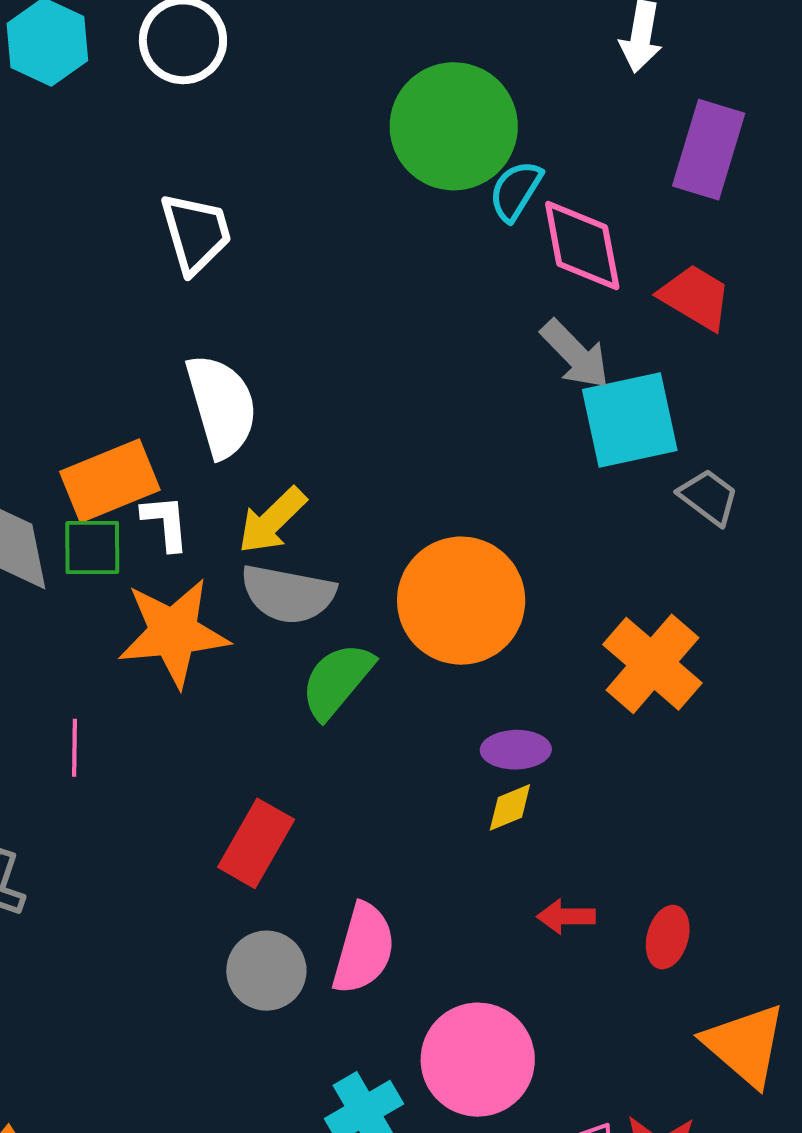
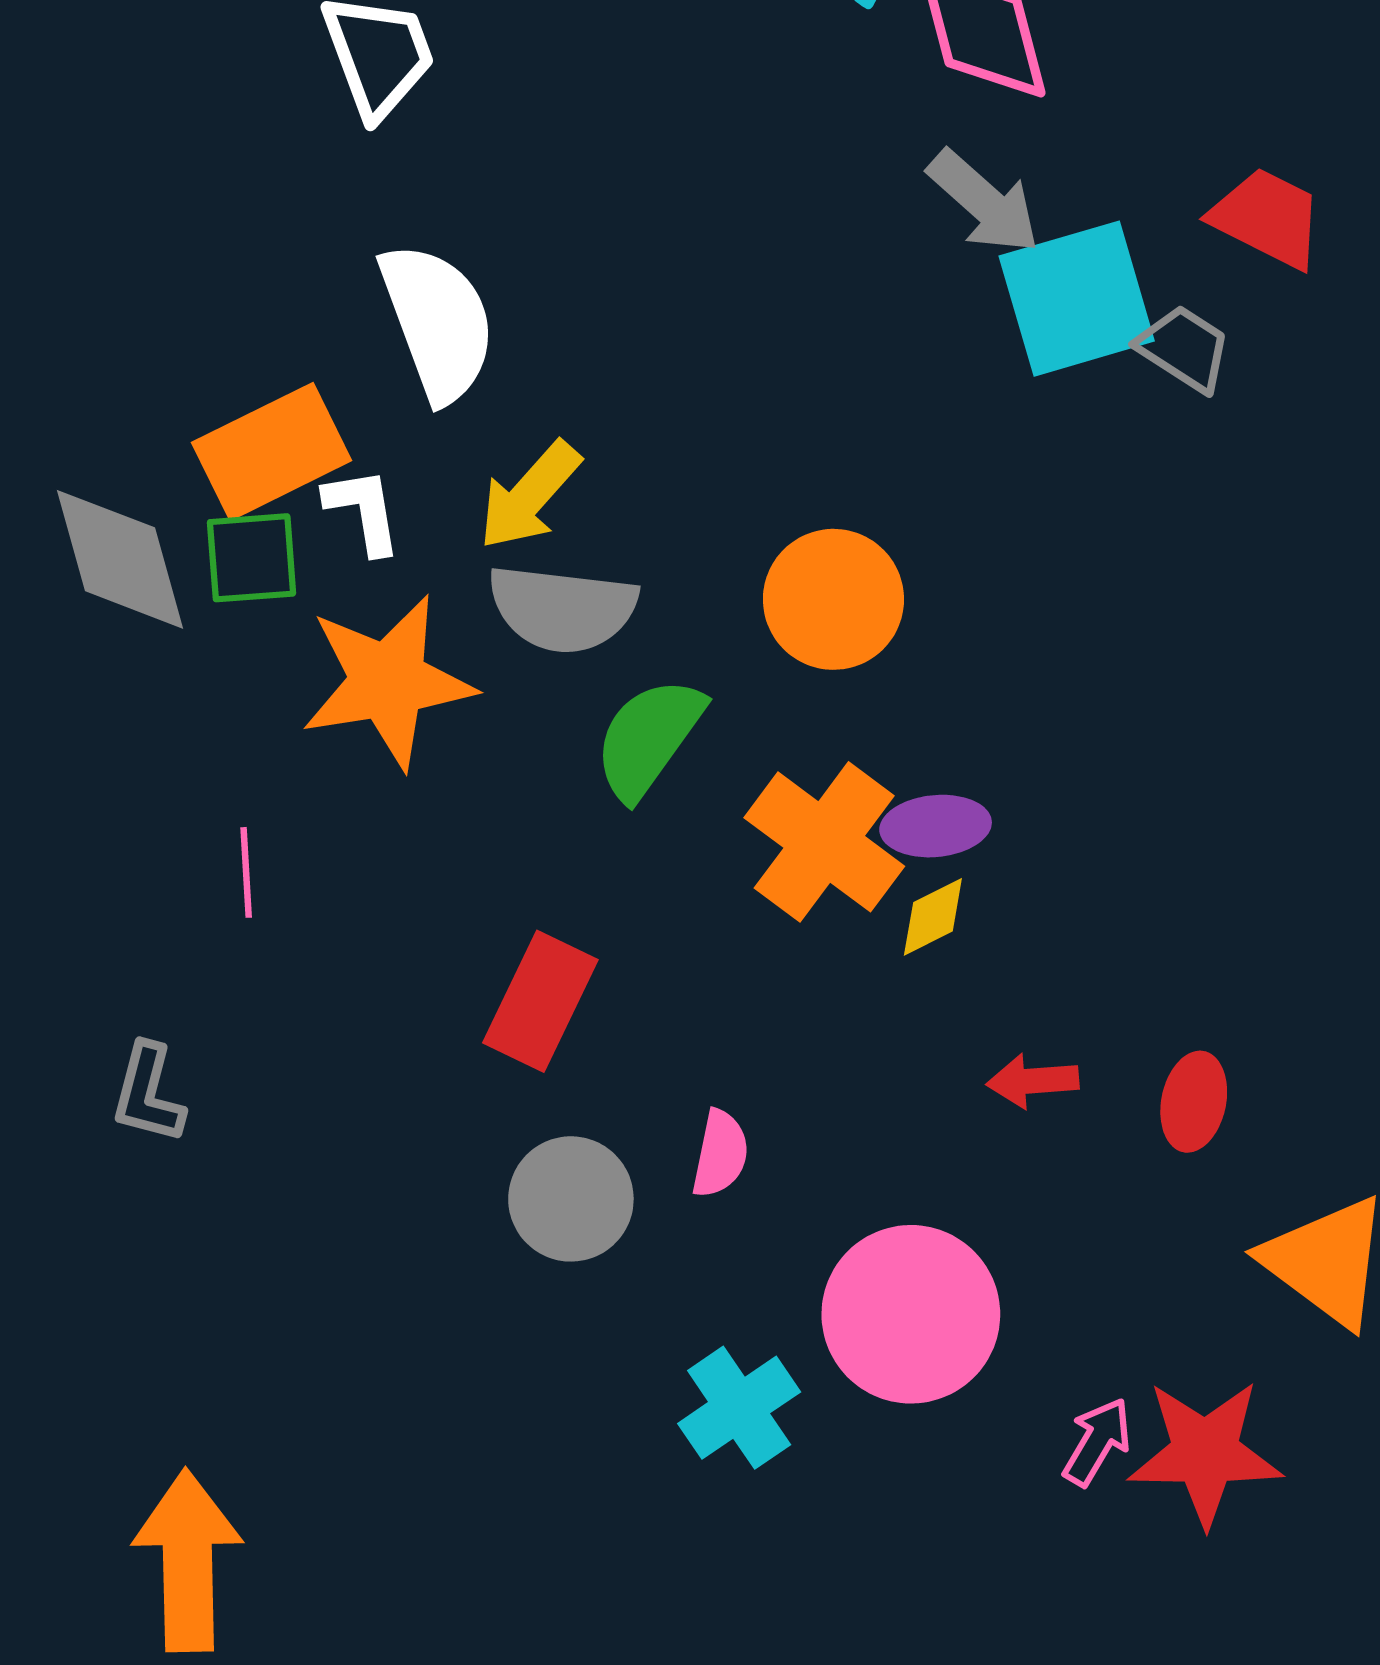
red trapezoid: (695, 297) -> (1267, 218), moved
gray trapezoid: (709, 497) -> (1184, 348), moved
orange circle: (461, 601) -> (833, 599), size x0.7
orange cross: (652, 664) -> (824, 842), moved
pink semicircle: (364, 949) -> (720, 1154), size x0.6

